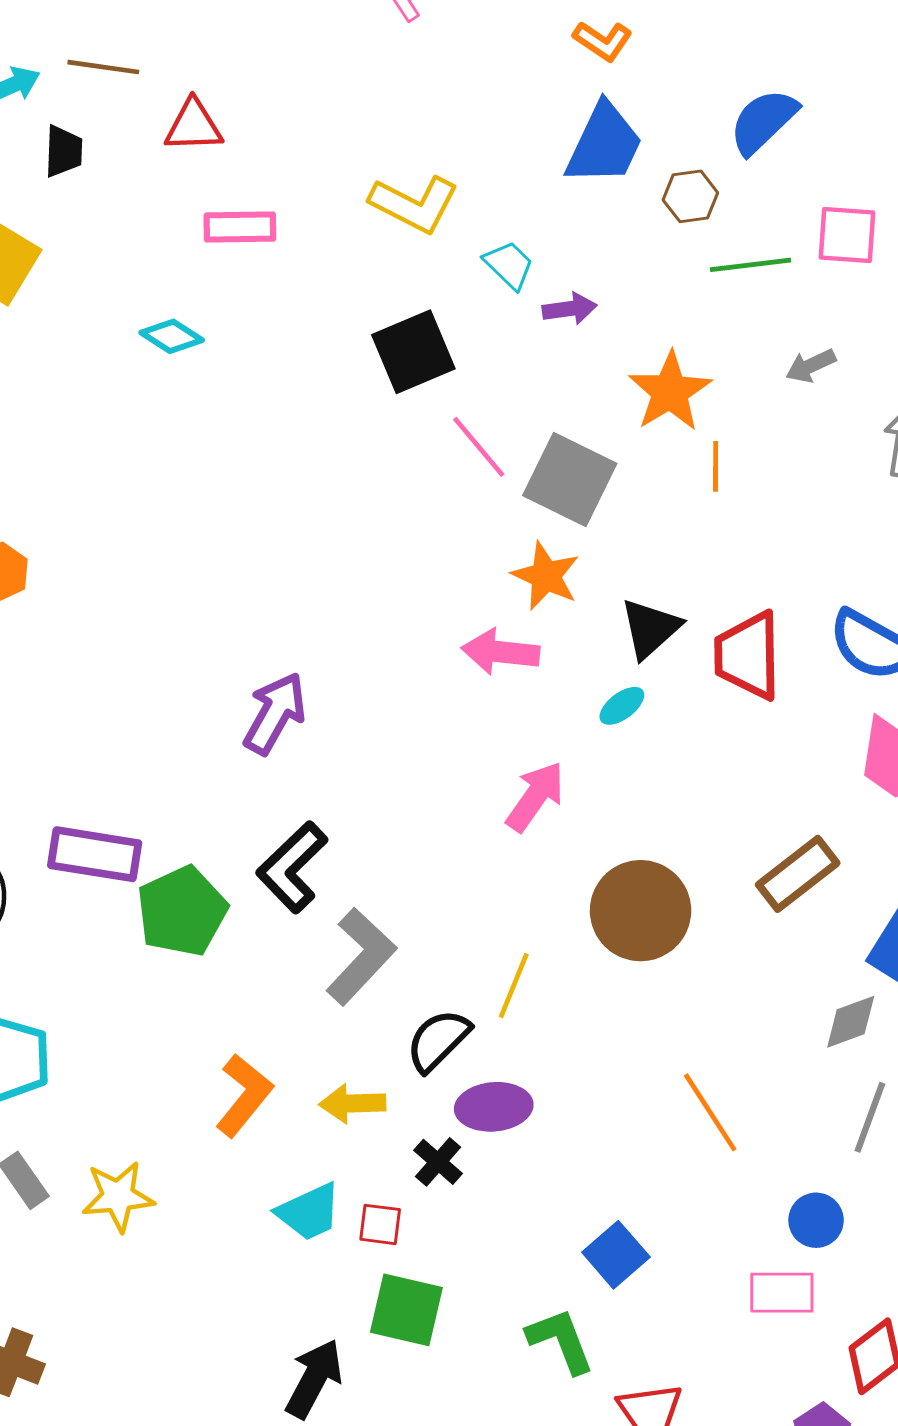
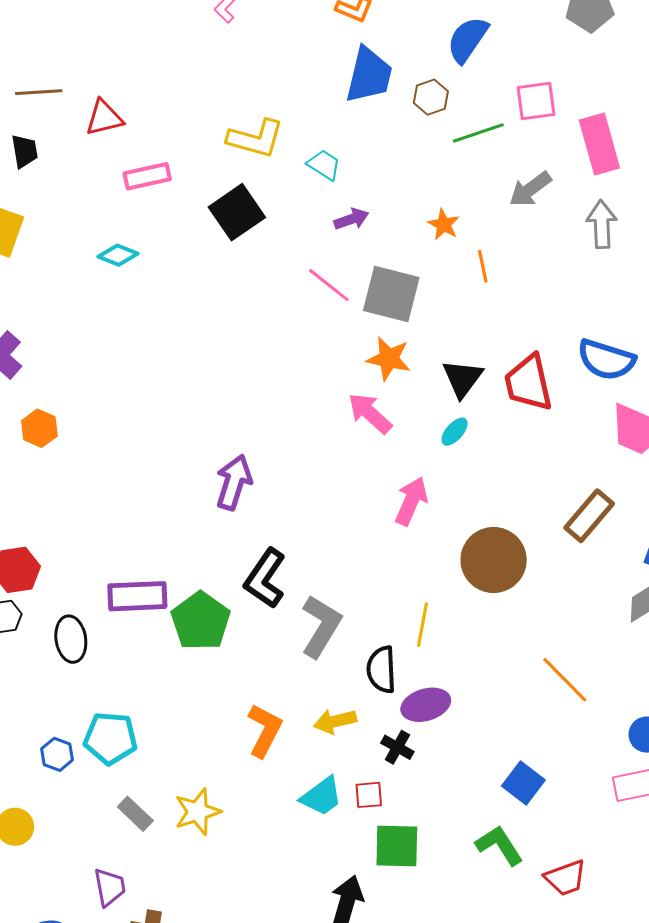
purple arrow: (570, 309) -> (351, 219), moved
black square: (413, 352) -> (237, 212), moved
gray arrow: (811, 366) -> (530, 189), size x1.4
orange star: (670, 392) -> (444, 224), size x0.6
pink arrow: (500, 652) -> (370, 413), turned 48
black semicircle: (438, 1040) -> (381, 670), turned -36

